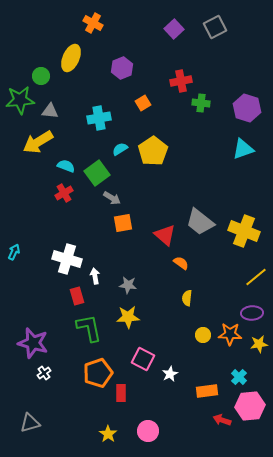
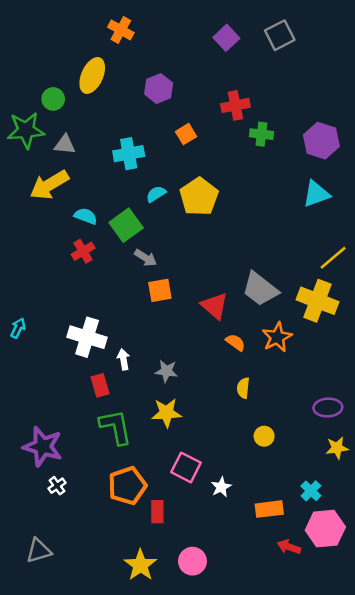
yellow line: (256, 277) -> (333, 258), moved
orange star: (230, 334) -> (277, 337), moved, turned -30
yellow star: (108, 434) -> (140, 565), size x1.4

